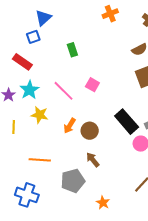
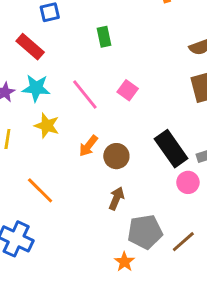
cyan star: (29, 90) -> (36, 88), turned 30
orange line: (40, 160) -> (40, 190), turned 35
brown arrow: (93, 160) -> (116, 198), turned 56
gray pentagon: (73, 181) -> (145, 232), moved

